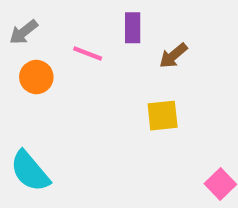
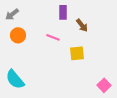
pink line: (88, 53) -> (53, 37), moved
brown arrow: (173, 56) -> (82, 25), turned -88

